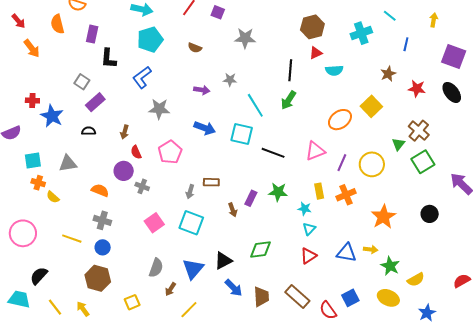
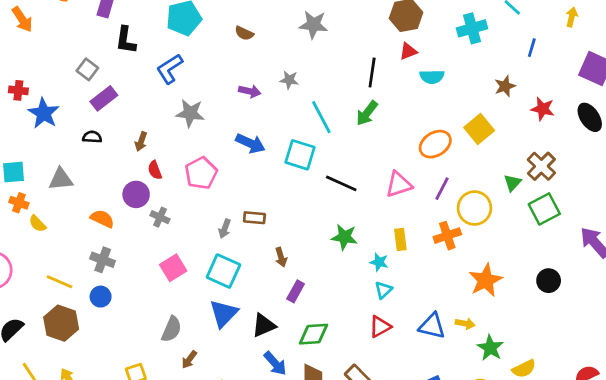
purple line: (342, 163) -> (442, 189), moved
orange cross: (346, 195) -> (447, 236), moved
purple rectangle: (251, 198) -> (296, 291), moved
green diamond: (261, 250) -> (314, 334), moved
blue triangle: (193, 269) -> (224, 313), moved
brown hexagon: (98, 278) -> (61, 323), moved

